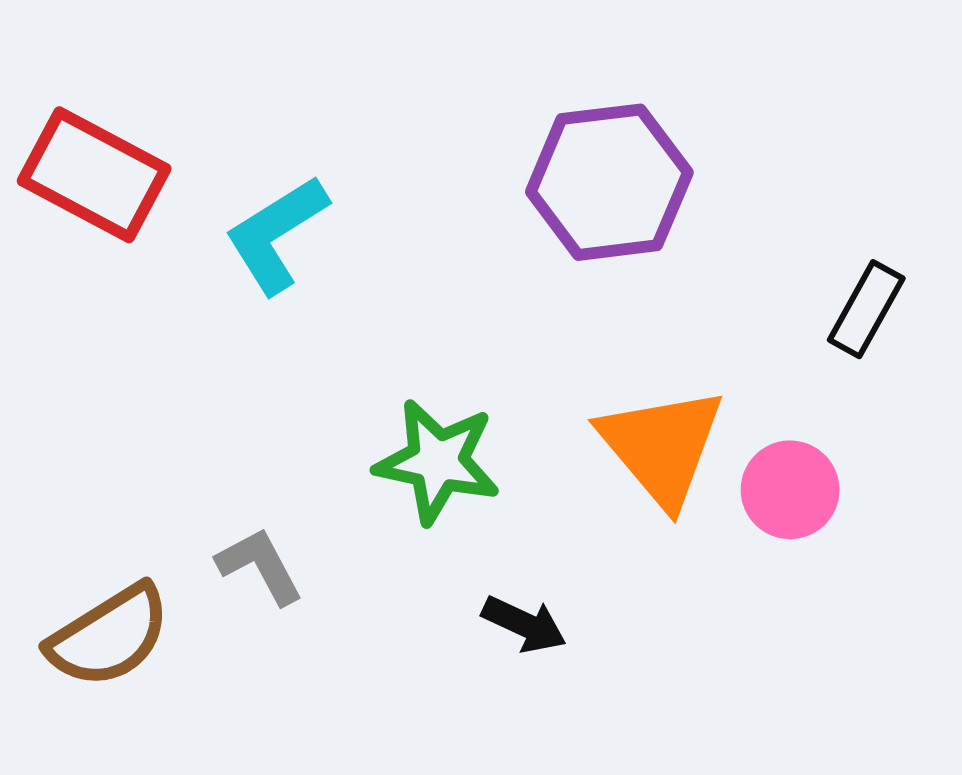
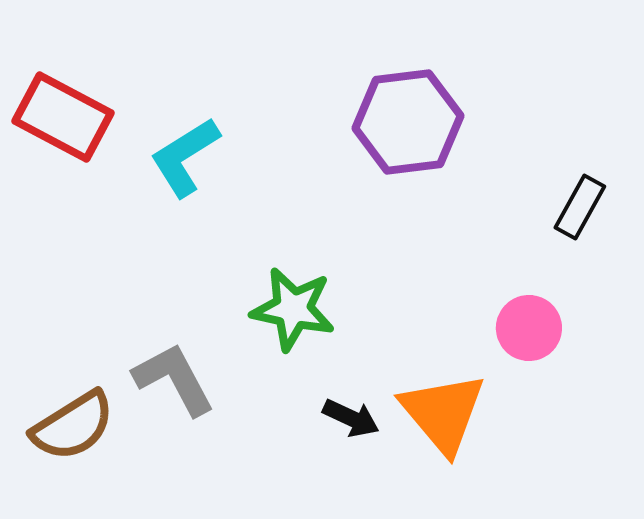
orange triangle: (662, 446) -> (443, 413), moved
gray L-shape: (260, 566) -> (174, 379), size x1.4

